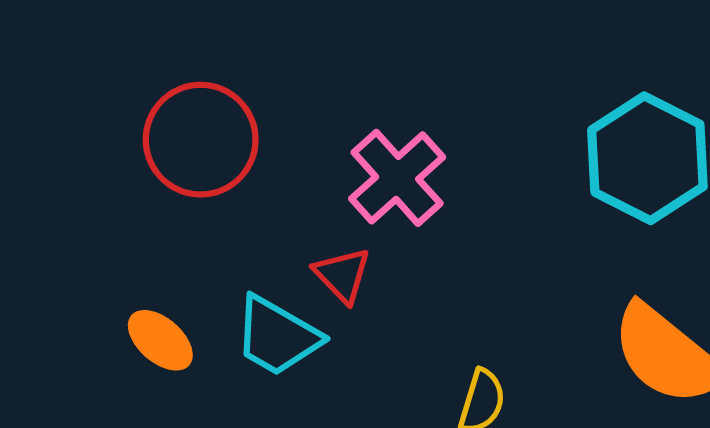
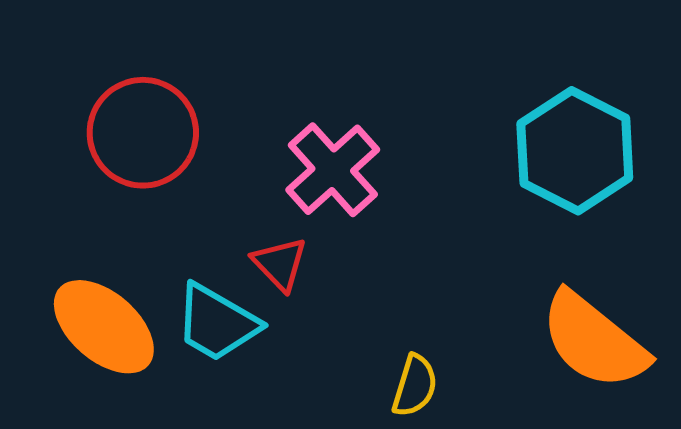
orange ellipse: (160, 340) -> (104, 327), size x1.6

